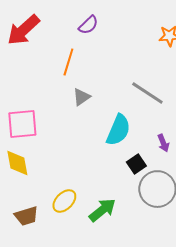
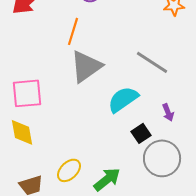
gray triangle: (81, 97) -> (86, 66), size x1.8
cyan semicircle: (118, 130) -> (123, 99), turned -148

